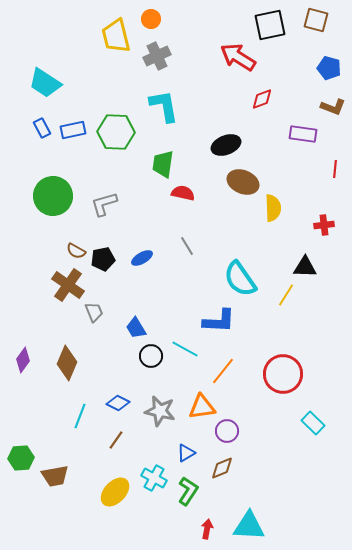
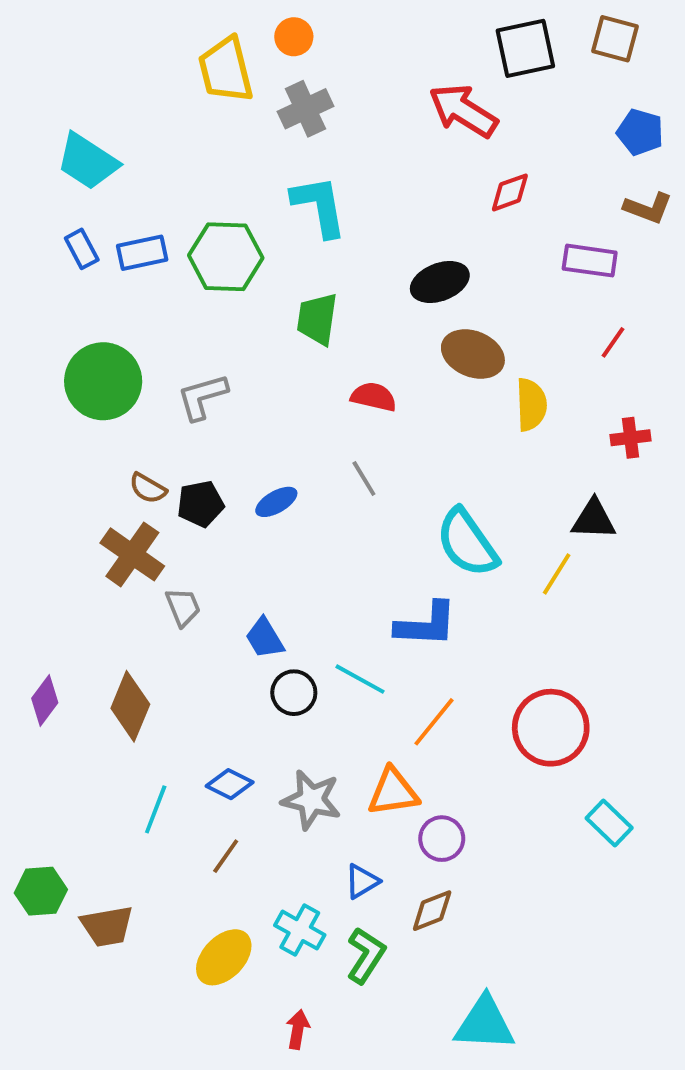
red line: (335, 169) -> (613, 342), moved, turned 30
red semicircle: (183, 193) -> (374, 397), moved
red arrow: (207, 529) -> (298, 1029), moved

